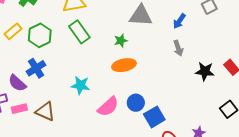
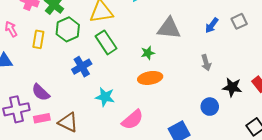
blue arrow: (179, 21) -> (212, 25), moved
yellow rectangle: (13, 31) -> (38, 39), turned -42
green hexagon: (40, 35) -> (68, 29), moved
blue cross: (36, 68) -> (82, 67), moved
blue circle: (136, 103) -> (210, 107), moved

